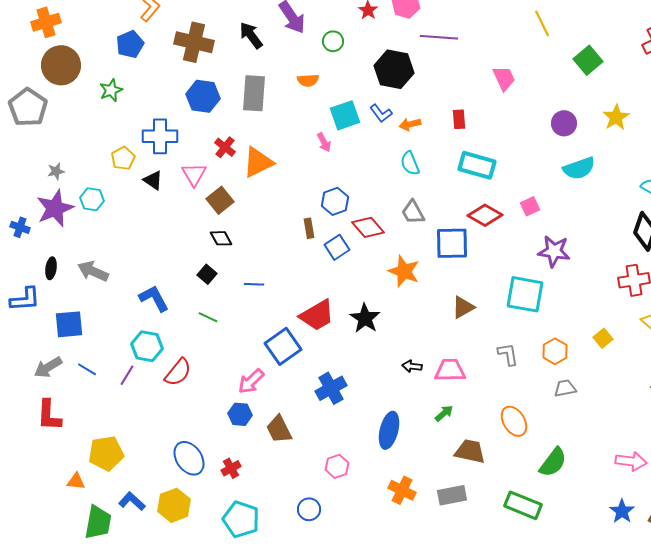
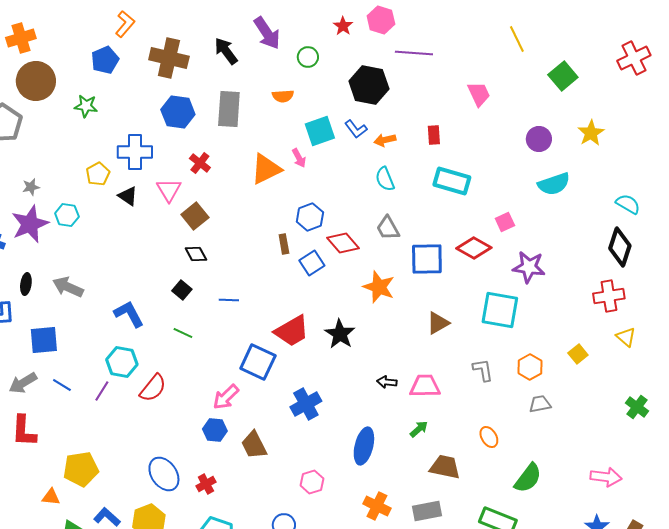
green star: (111, 90) -> (86, 106), turned 30
orange triangle: (258, 162) -> (266, 169), moved
red diamond: (485, 215) -> (474, 248), moved
blue square: (283, 346) -> (258, 362), turned -30
orange ellipse: (514, 421) -> (489, 437), size x0.7

